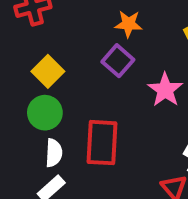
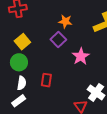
red rectangle: (102, 143) -> (46, 80), size x0.6

